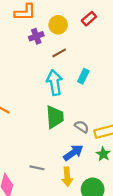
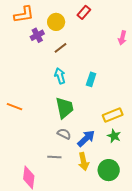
cyan rectangle: (83, 76) -> (91, 79), moved
cyan arrow: (55, 83) -> (60, 76), size x0.7
gray semicircle: (82, 127) -> (64, 134), moved

